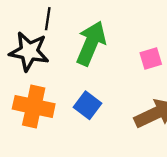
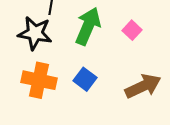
pink square: (151, 59) -> (132, 30), moved, turned -30

